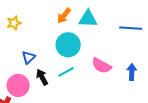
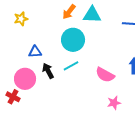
blue triangle: (29, 57) -> (35, 52), turned 40
pink semicircle: (101, 66) -> (105, 75), moved

